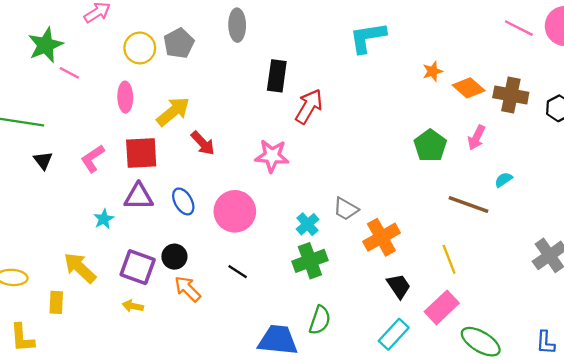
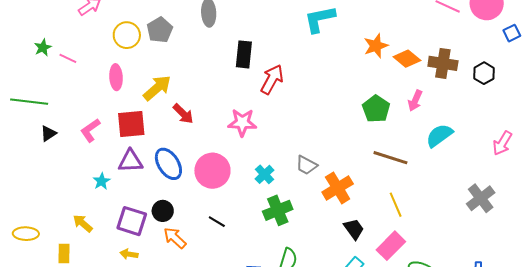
green star: (46, 45) -> (43, 48), moved, size x0.6
orange star: (433, 71) -> (376, 46), size x1.4
black triangle: (43, 160) -> (48, 134), turned 36
cyan semicircle: (503, 180) -> (439, 135), size x1.8
blue ellipse: (183, 201) -> (168, 164), size x1.4
brown line: (469, 205) -> (390, 158), moved
cyan cross: (308, 224) -> (265, 174), moved
yellow arrow: (80, 268) -> (83, 223), size x0.7

